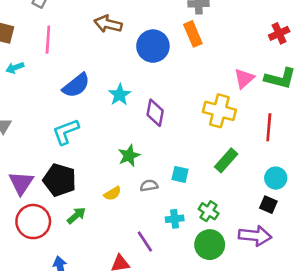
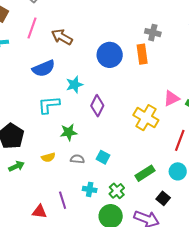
brown arrow: (108, 24) -> (62, 37), moved
cyan L-shape: (66, 132) -> (49, 105), moved
green rectangle: (226, 160) -> (145, 173), moved
cyan circle: (276, 178) -> (178, 171), moved

